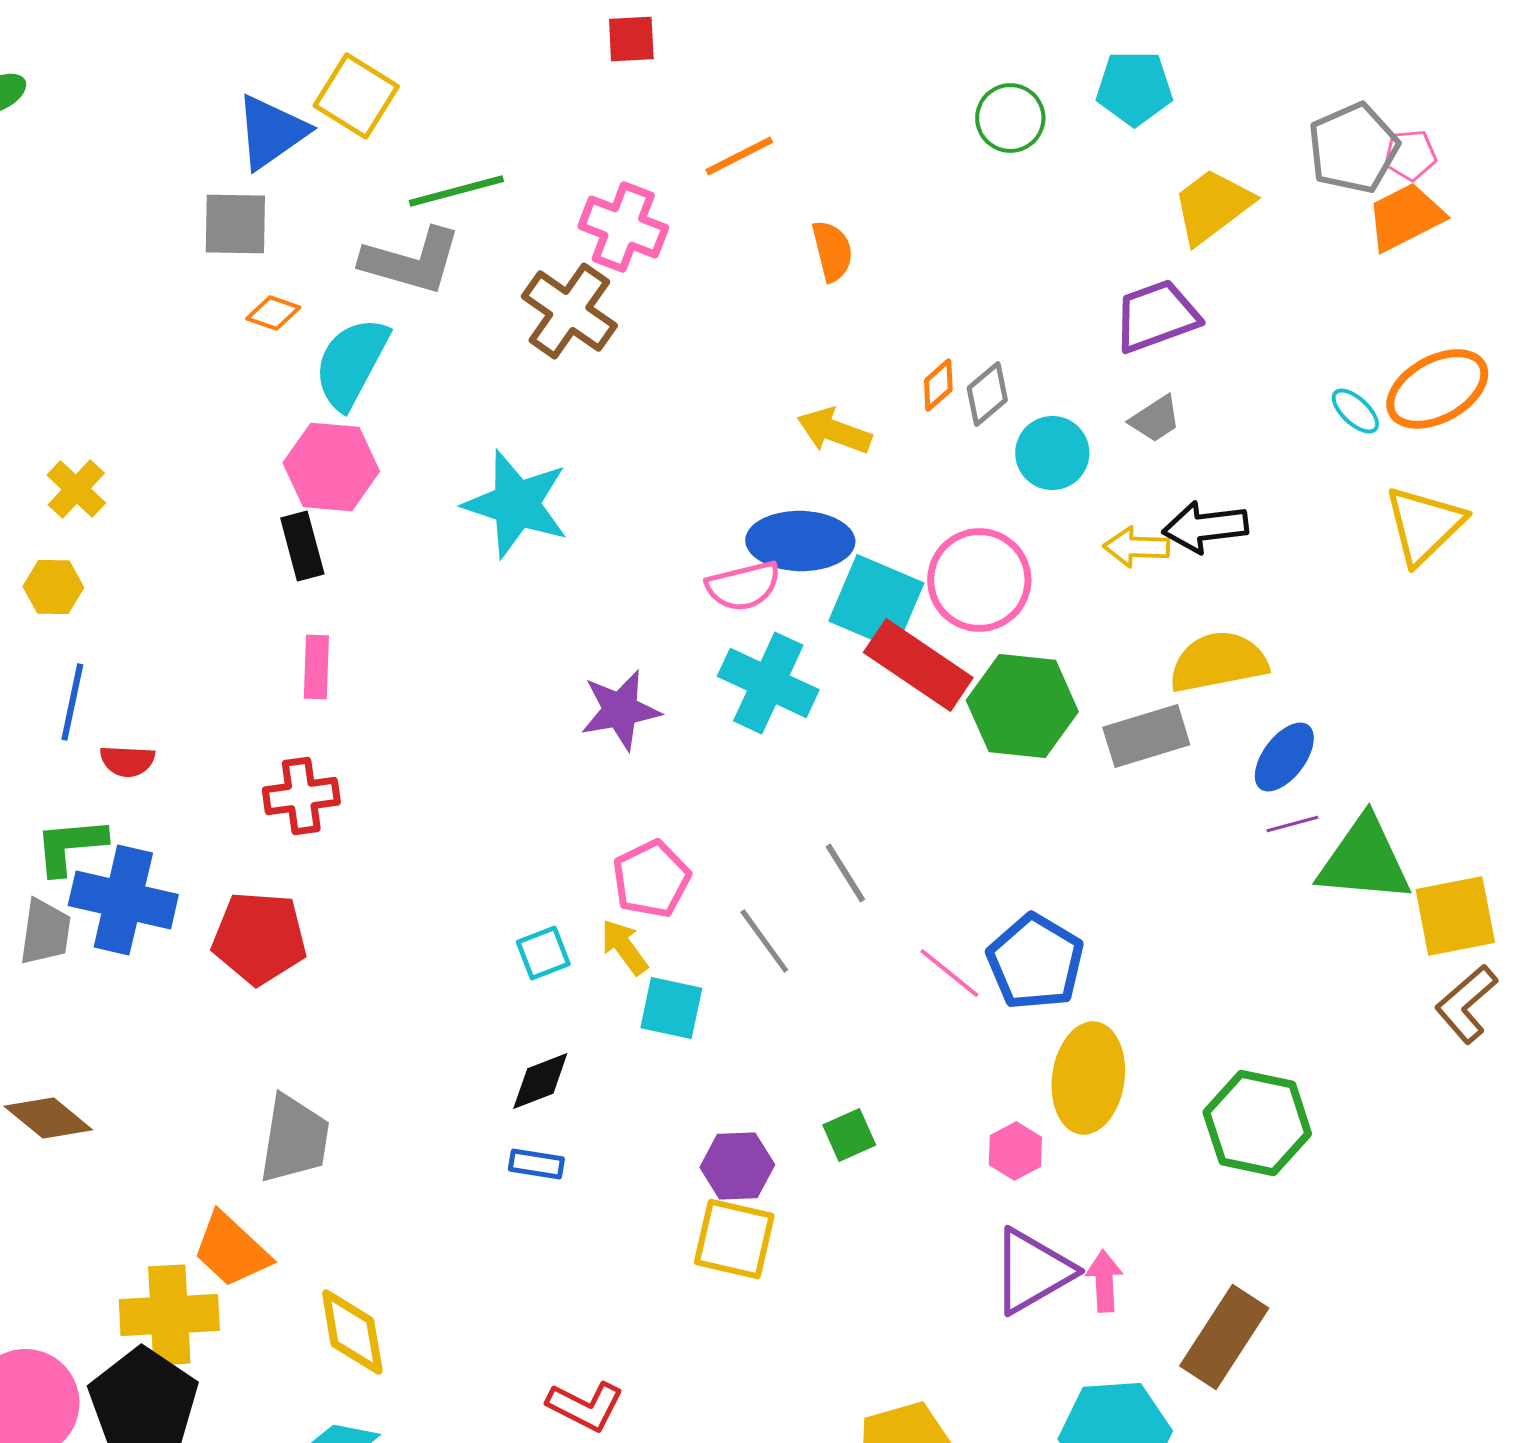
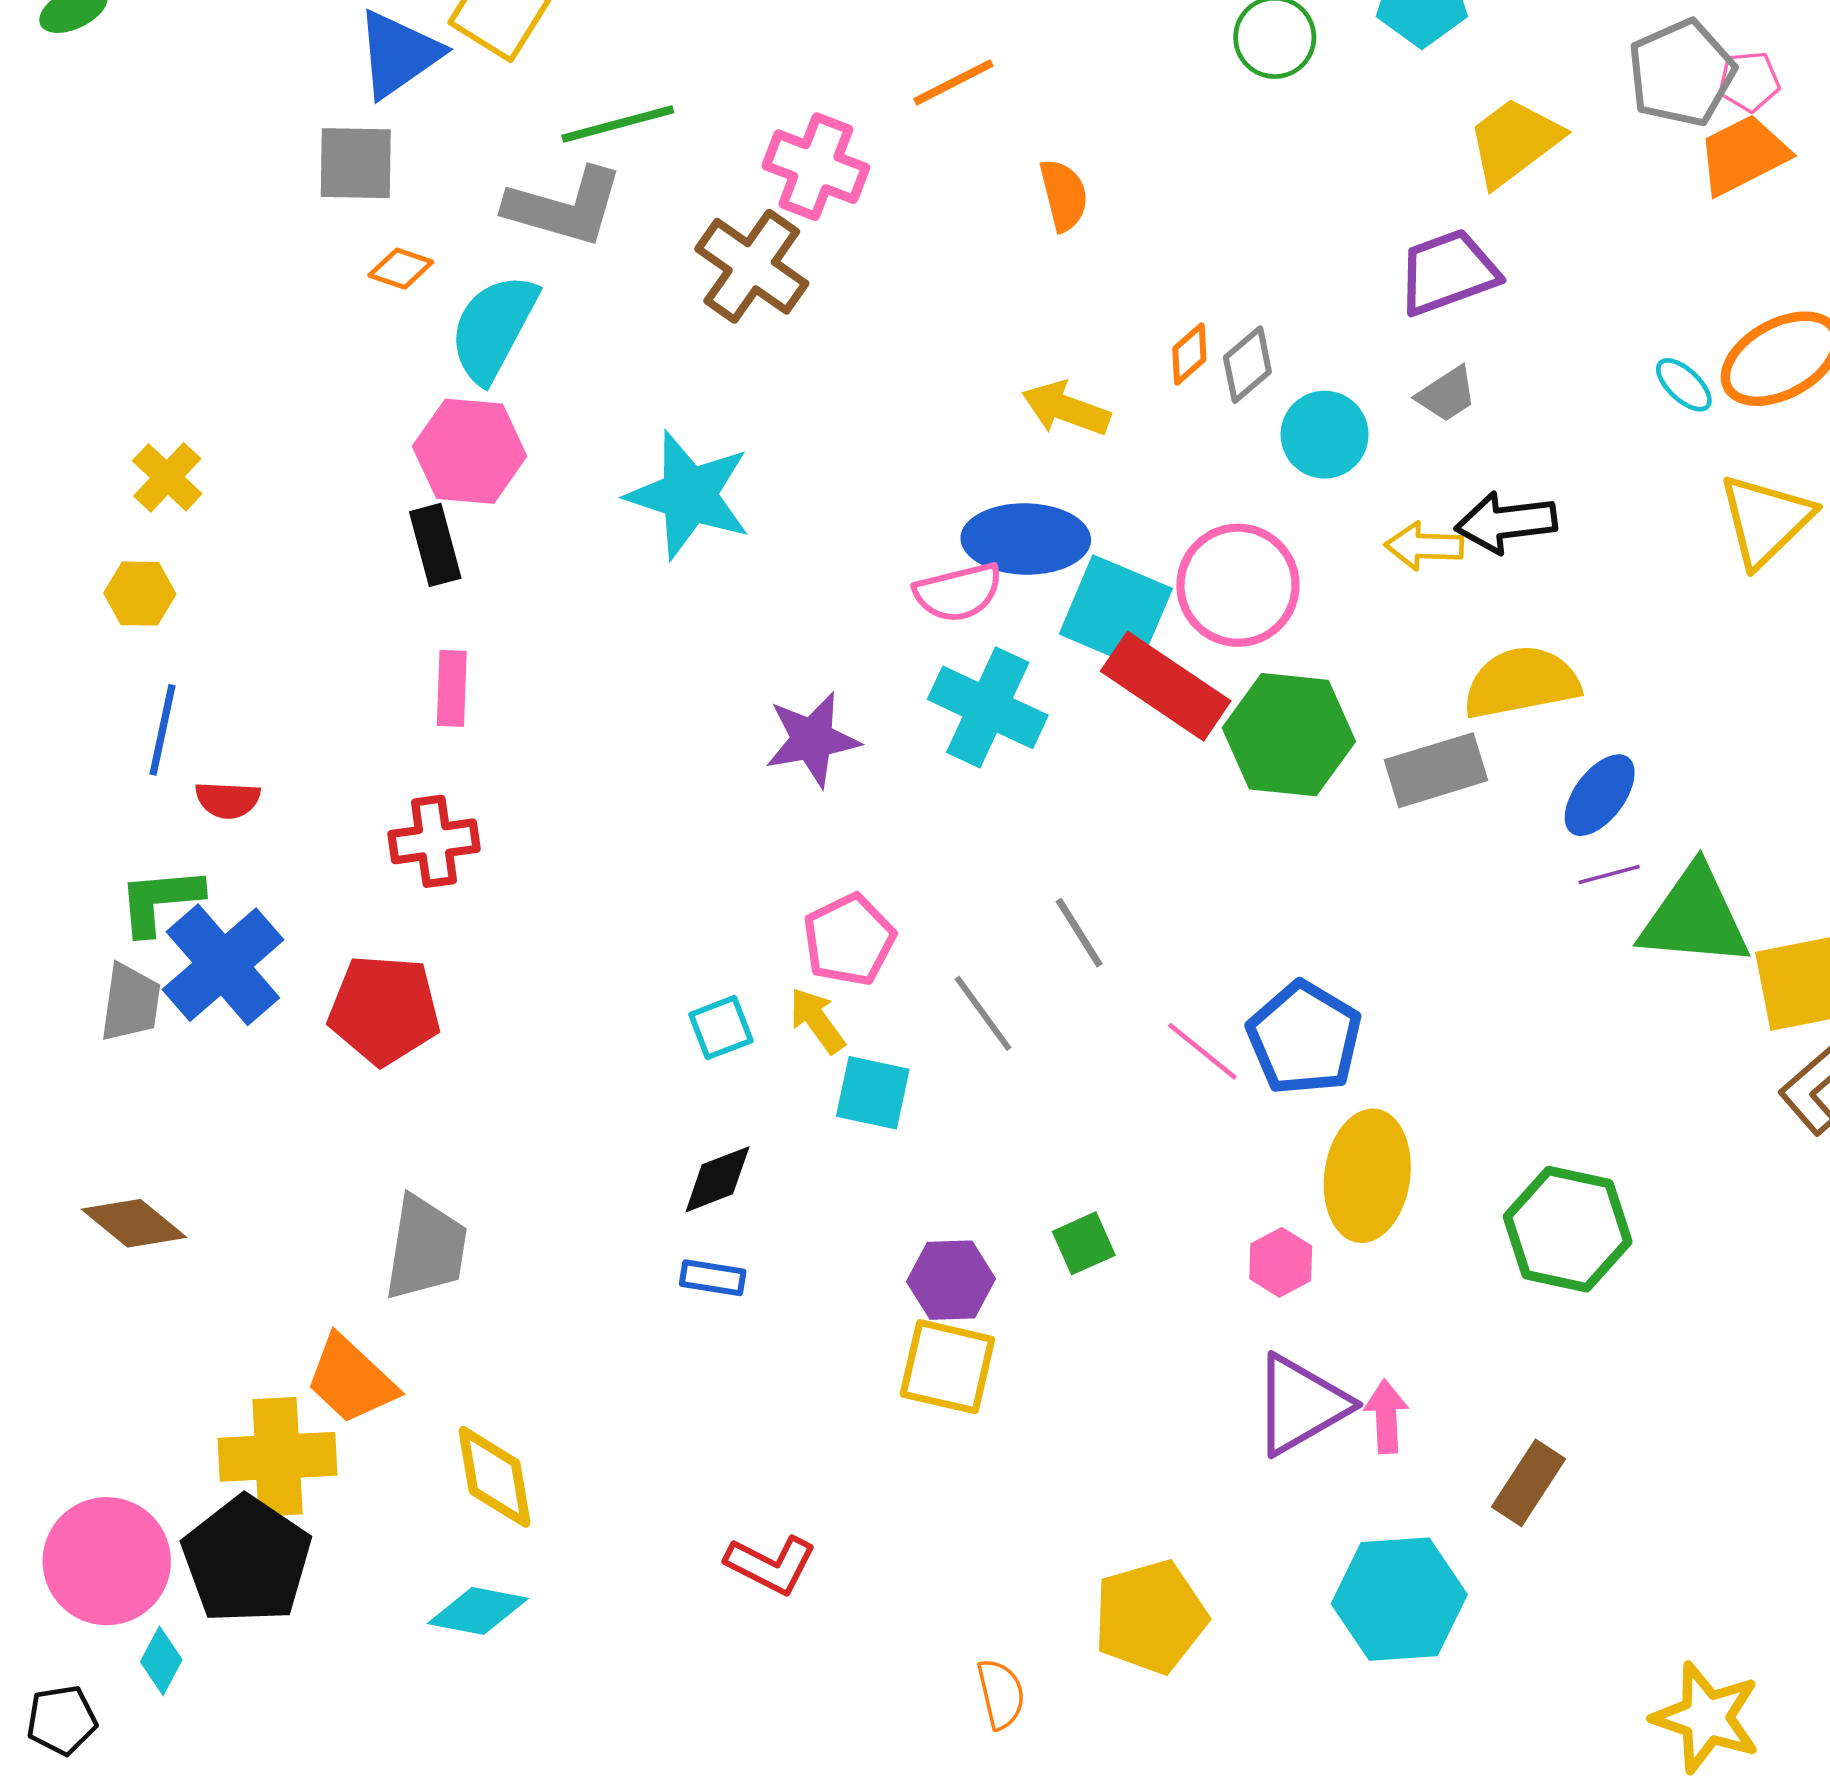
blue cross: (123, 900) -> (223, 965), turned 36
brown rectangle: (1224, 1337) -> (1528, 1483), size x0.7

